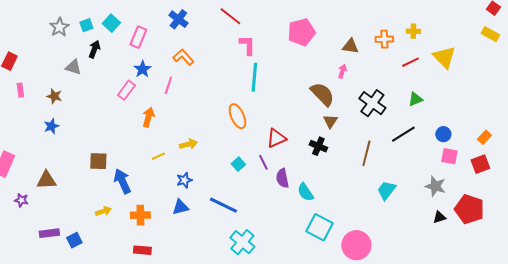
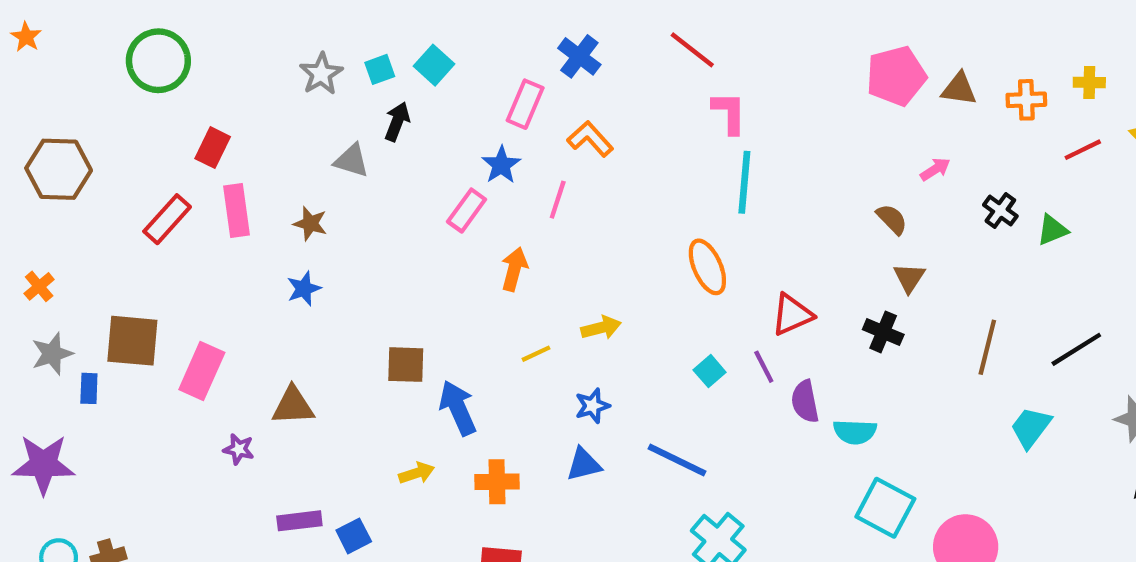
pink pentagon: (301, 32) -> (896, 76), moved
pink rectangle: (138, 37) -> (525, 104), moved
brown triangle: (350, 46) -> (959, 89), moved
pink arrow: (342, 71) -> (935, 169), turned 40
pink rectangle: (20, 90) -> (237, 210), size x1.6
brown semicircle: (322, 94) -> (892, 219), size x0.6
green triangle: (415, 99) -> (1052, 230), moved
black cross: (372, 103) -> (1000, 210), moved, size x0.6
black line: (403, 134) -> (1076, 349), moved
cyan semicircle: (305, 192) -> (855, 432), turned -54

